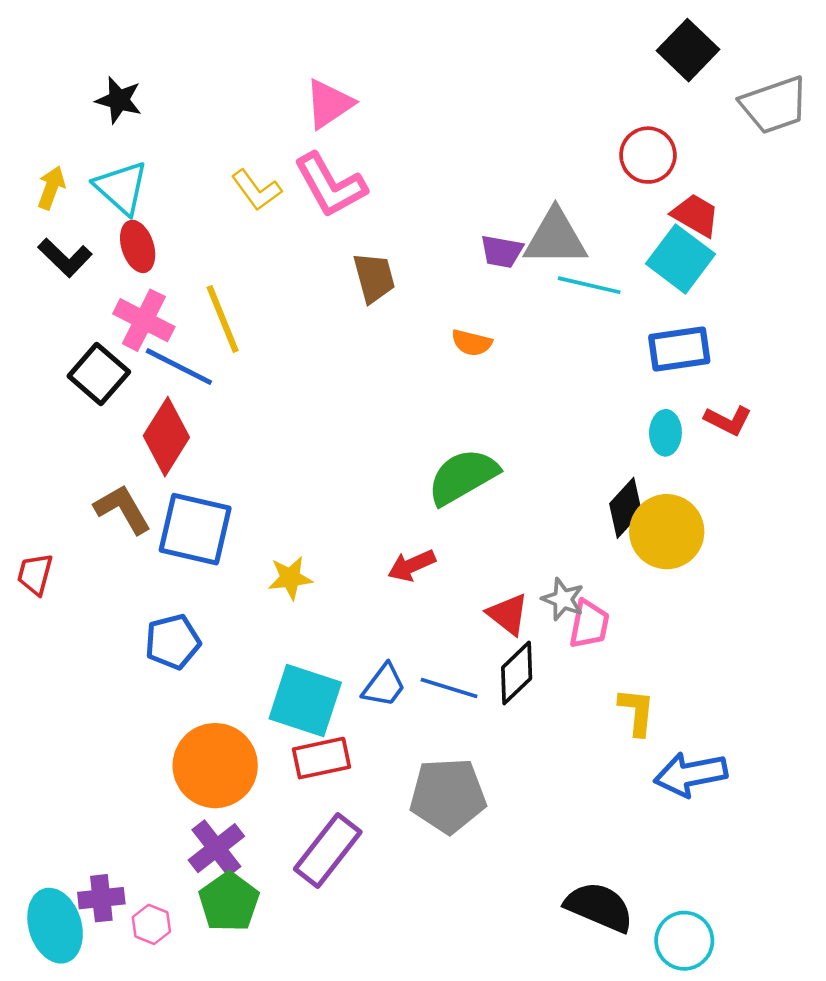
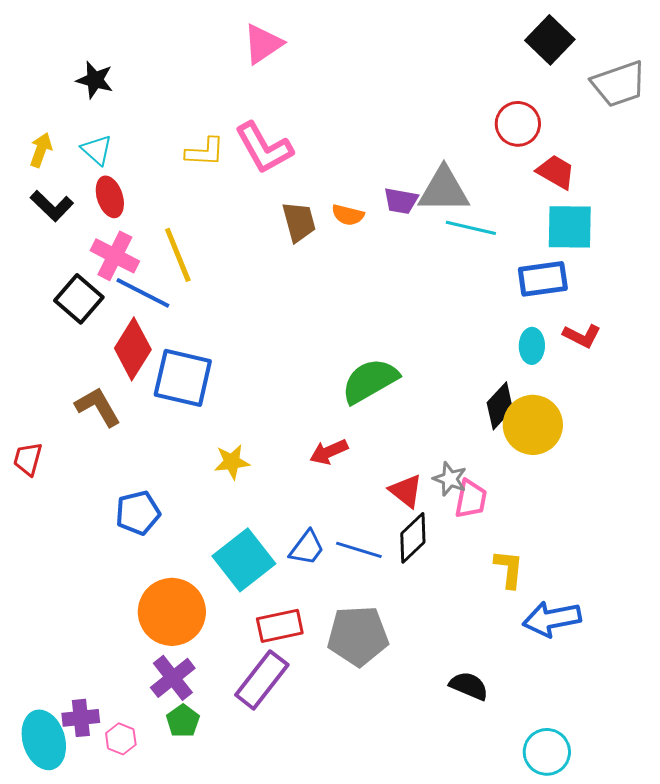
pink triangle: (329, 104) -> (263, 44), moved
cyan triangle: (121, 188) -> (97, 150), size x0.7
yellow L-shape: (256, 190) -> (205, 152), turned -51
cyan square: (680, 259) -> (570, 227), moved, turned -36
orange semicircle: (472, 343) -> (348, 215), moved
blue square: (195, 529) -> (183, 378), moved
cyan square: (305, 701) -> (244, 560), turned 34
red rectangle: (321, 758) -> (280, 626), moved
green pentagon: (229, 902) -> (183, 721), size x0.7
black semicircle: (599, 907) -> (469, 686), moved, size x0.7

